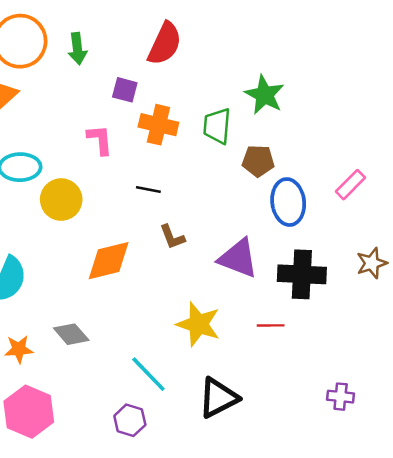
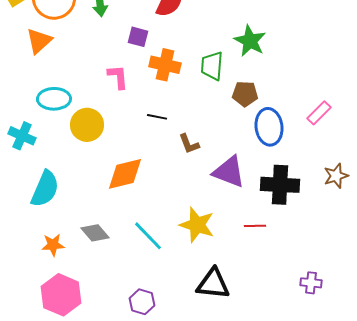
brown L-shape: (172, 237) -> (189, 144), moved
cyan line: (148, 374) -> (148, 236), moved
black triangle: (218, 398) -> (213, 284), turned 33

